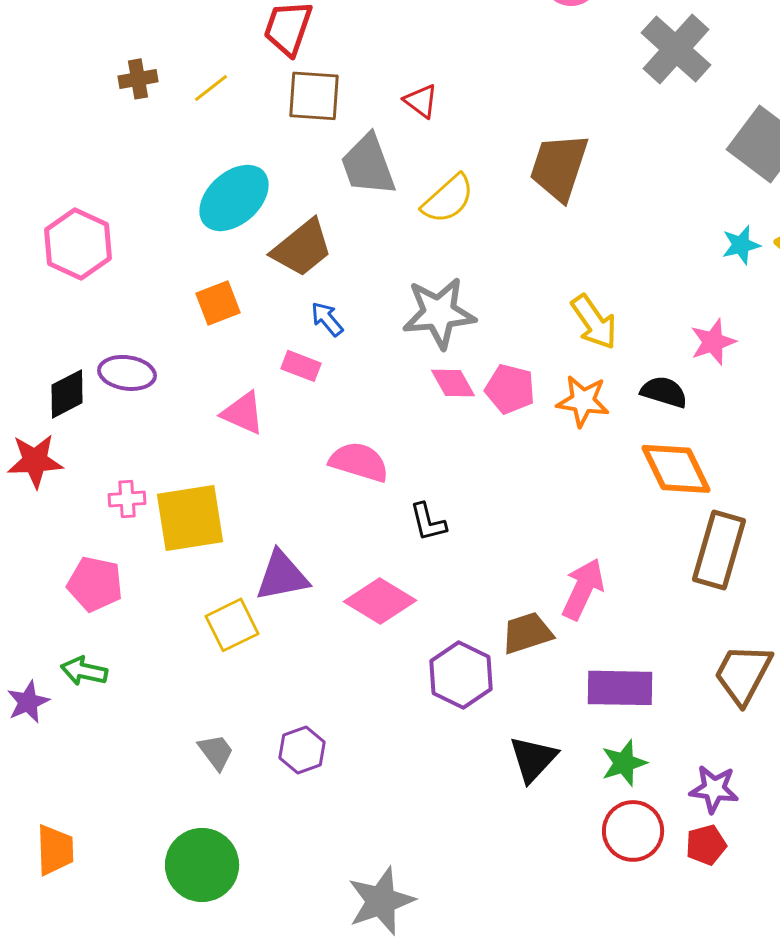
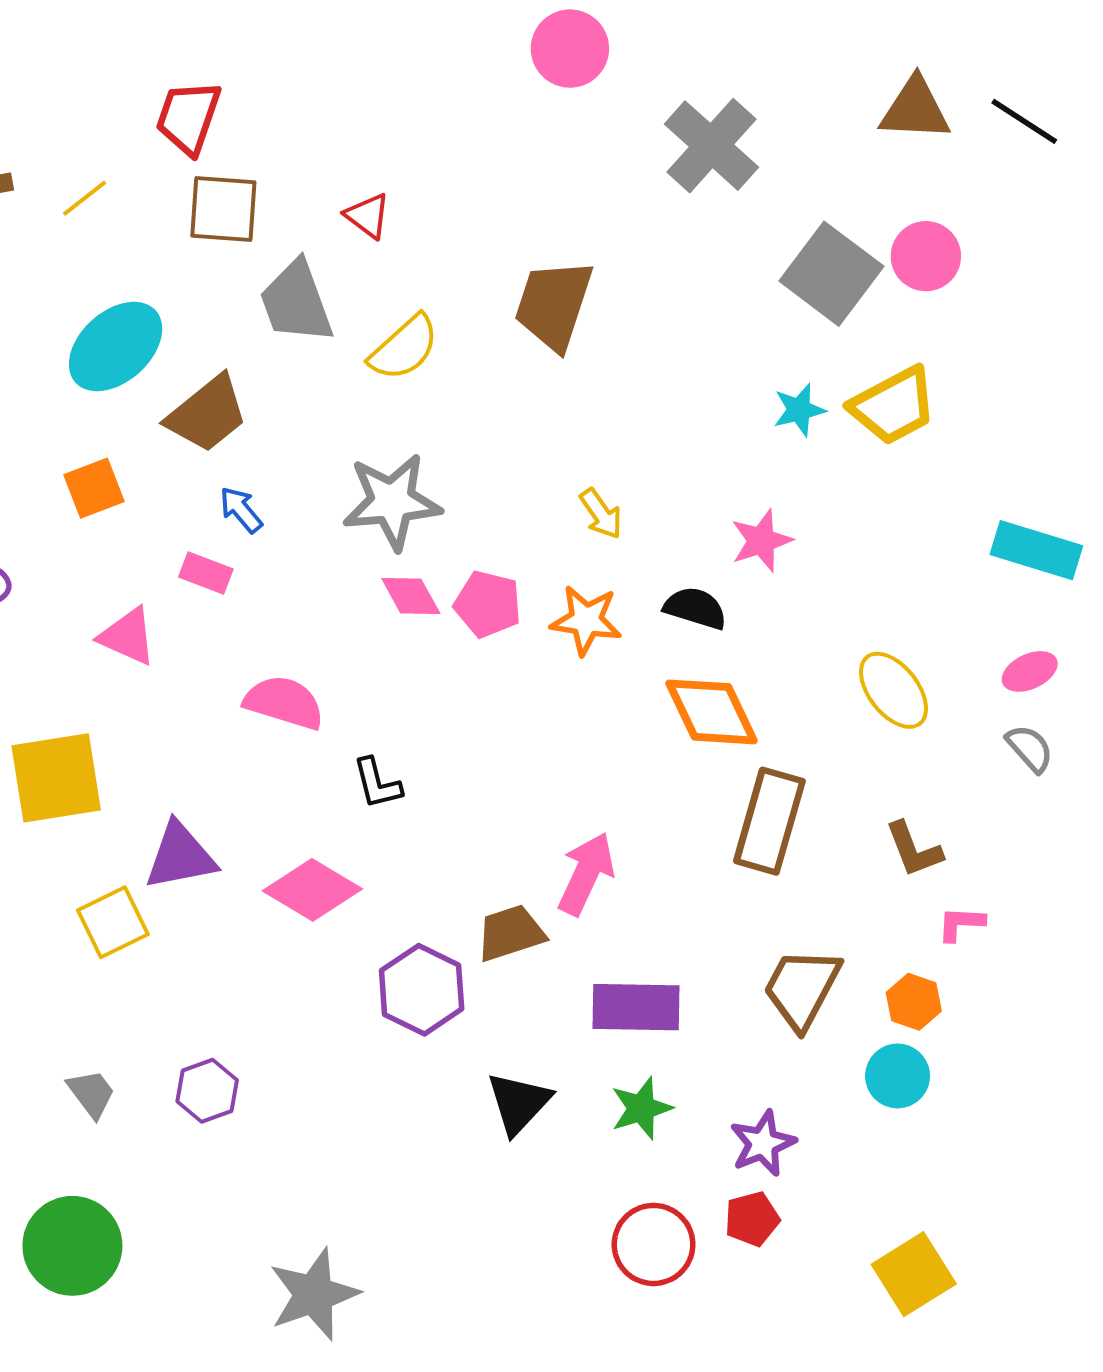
yellow arrow: (594, 322) -> (601, 514), size x0.7
purple star: (714, 789) -> (763, 1143), turned -30
red circle: (633, 831) -> (654, 1244), moved

